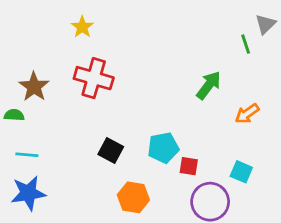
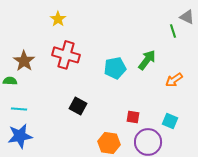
gray triangle: (265, 24) -> (187, 17), turned -49
cyan pentagon: (163, 148) -> (115, 68), moved
orange hexagon: (133, 197) -> (109, 143), moved

